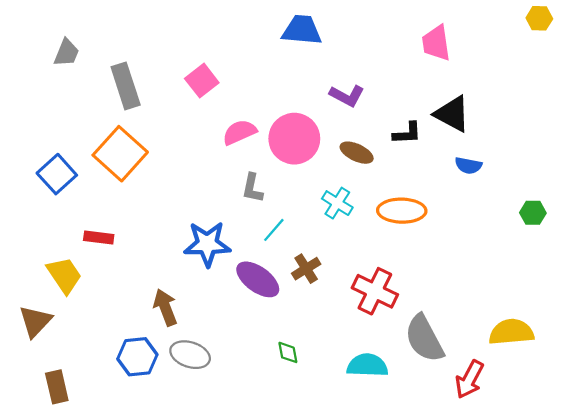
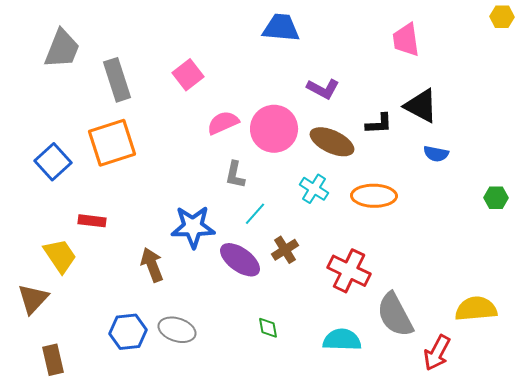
gray trapezoid: (66, 53) -> (62, 49), size x1.5
brown ellipse: (357, 153) -> (332, 142), size x1.4
orange square: (120, 154) -> (112, 143), turned 30
brown arrow: (165, 307) -> (152, 265), moved

